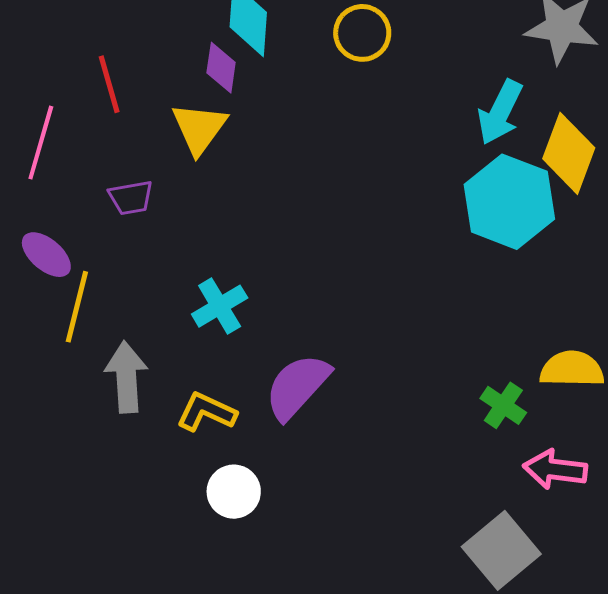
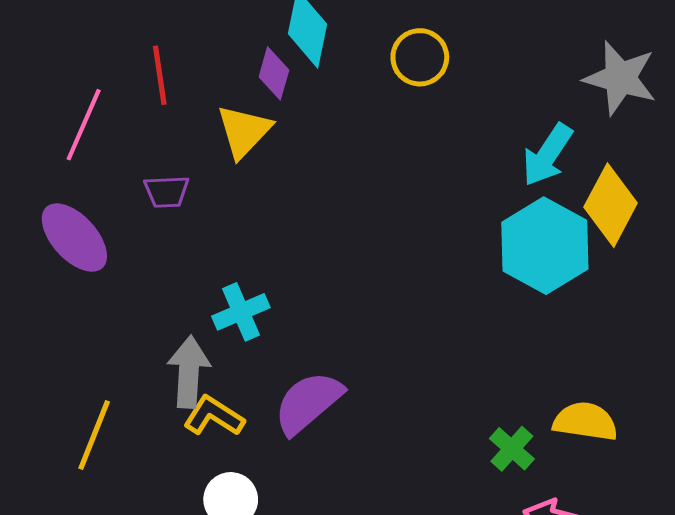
purple ellipse: (46, 255) -> (74, 238), size x1.4
yellow line: (77, 307) -> (94, 435), moved
gray arrow: (126, 377) -> (189, 372), moved

